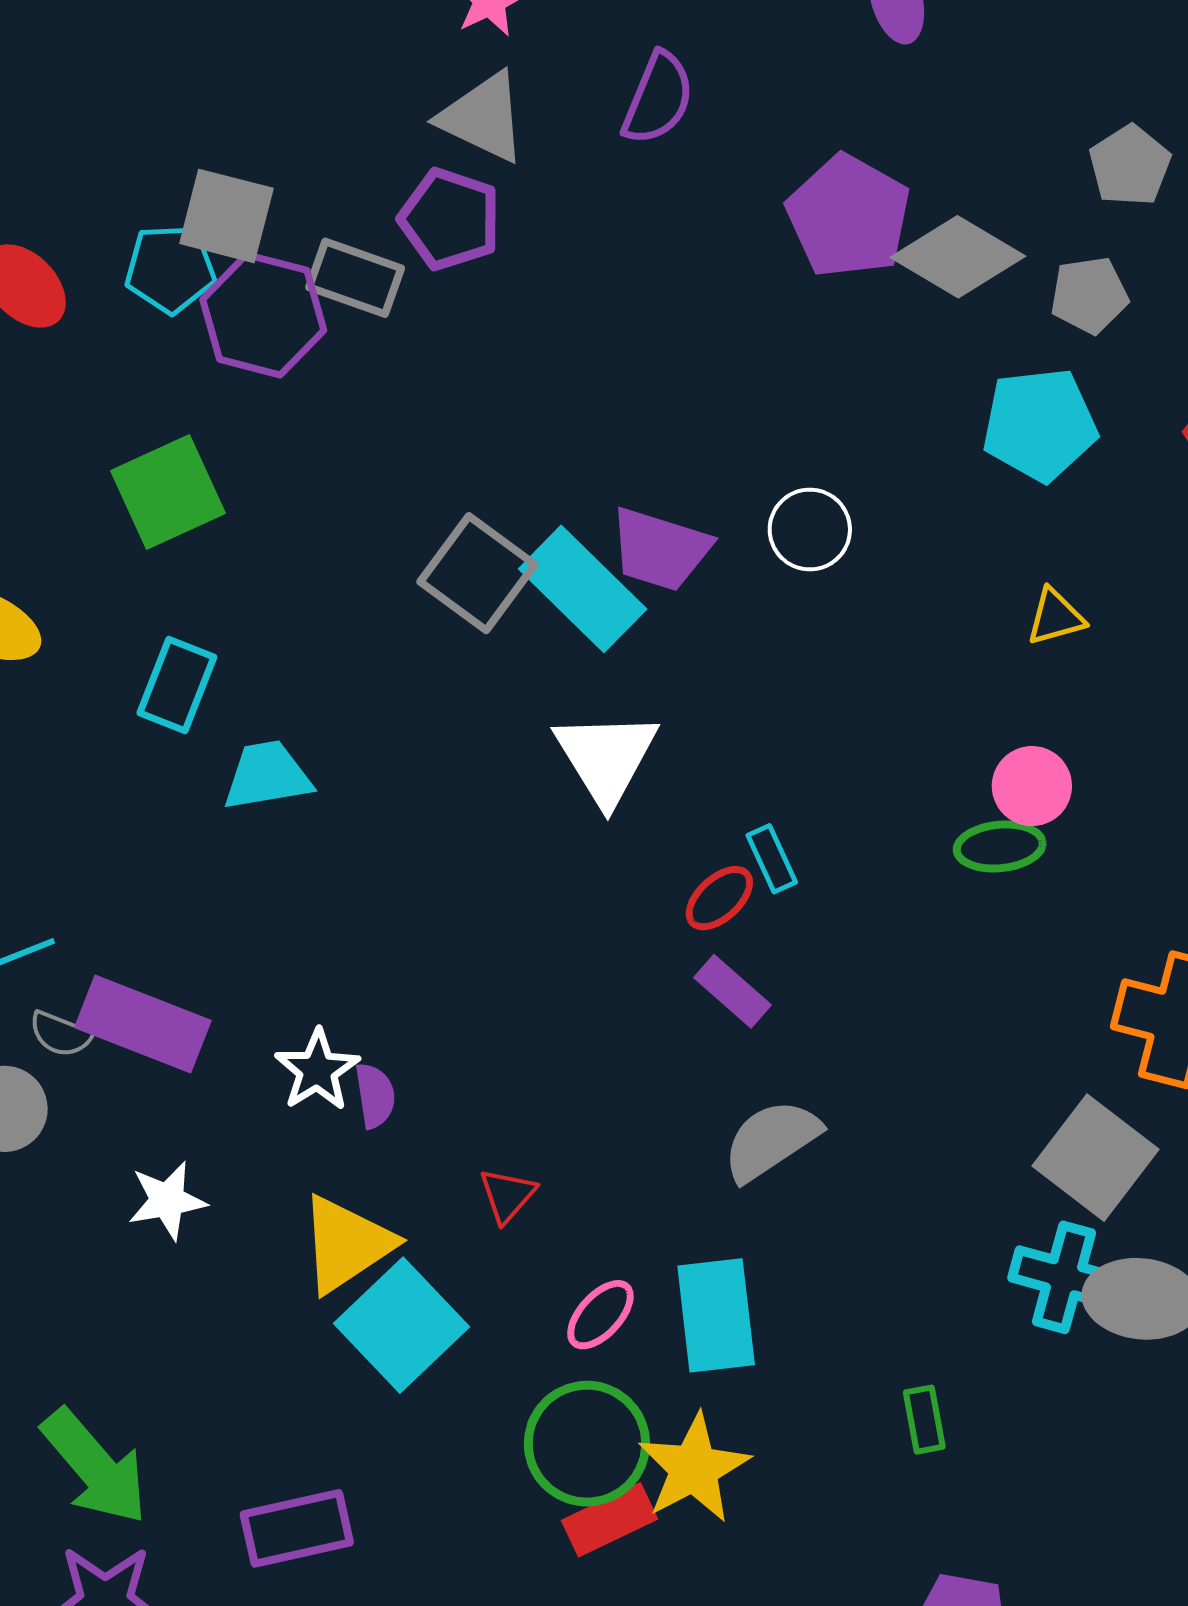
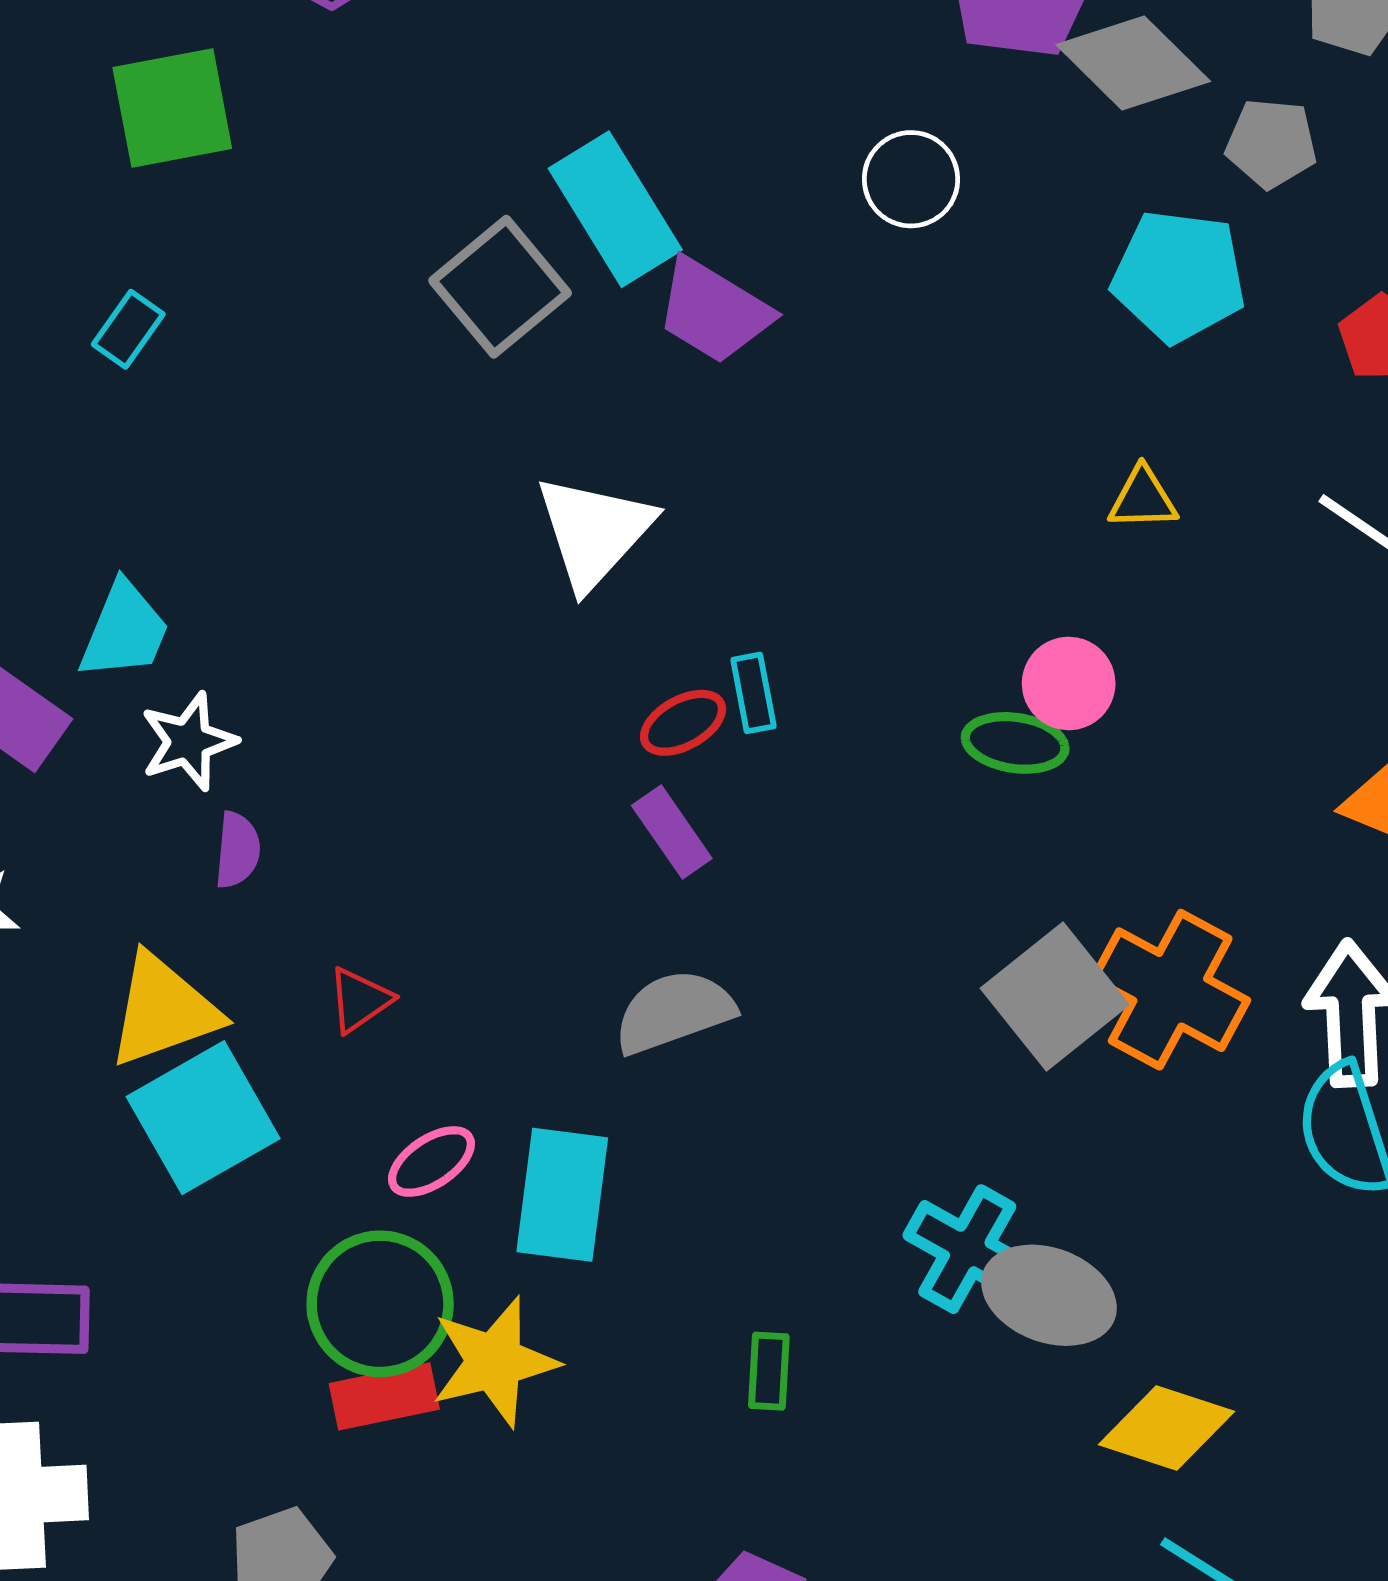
white circle: (810, 530) -> (911, 179), moved
cyan rectangle: (583, 589) -> (615, 209), moved
cyan rectangle: (177, 685) -> (128, 329), size x0.7
cyan trapezoid: (267, 776) -> (124, 631), moved, turned 108
white star: (317, 1070) -> (188, 741), moved
gray square: (1095, 1158) -> (1055, 996), moved

